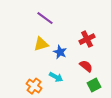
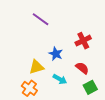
yellow triangle: (41, 44) -> (36, 67), moved
cyan arrow: (56, 77) -> (60, 79), moved

